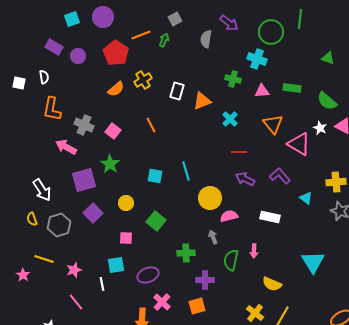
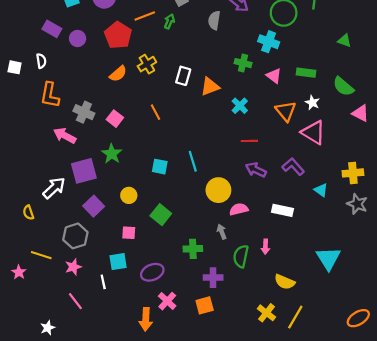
pink triangle: (262, 91) -> (274, 76), turned 42
white star: (320, 128) -> (312, 103), moved
white arrow: (42, 190) -> (54, 188), moved, turned -100
gray hexagon: (59, 225) -> (75, 236), moved

